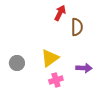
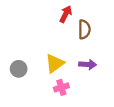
purple arrow: (84, 68) -> (88, 64), moved

